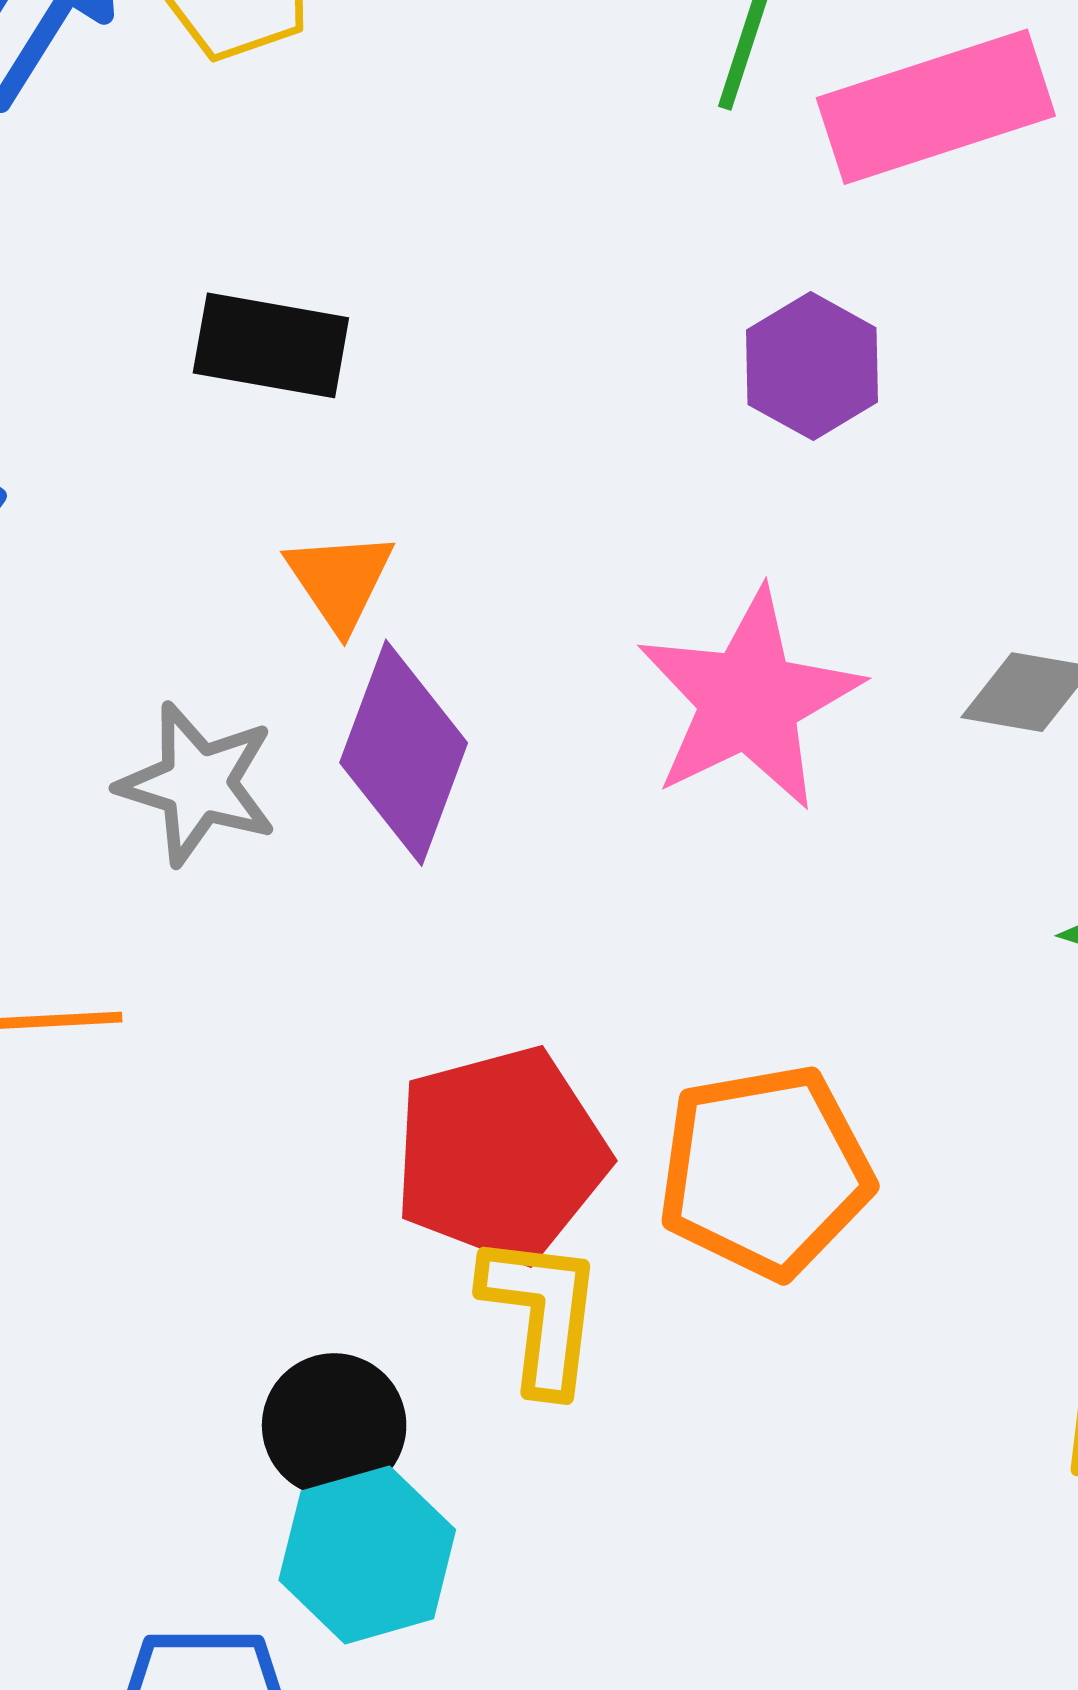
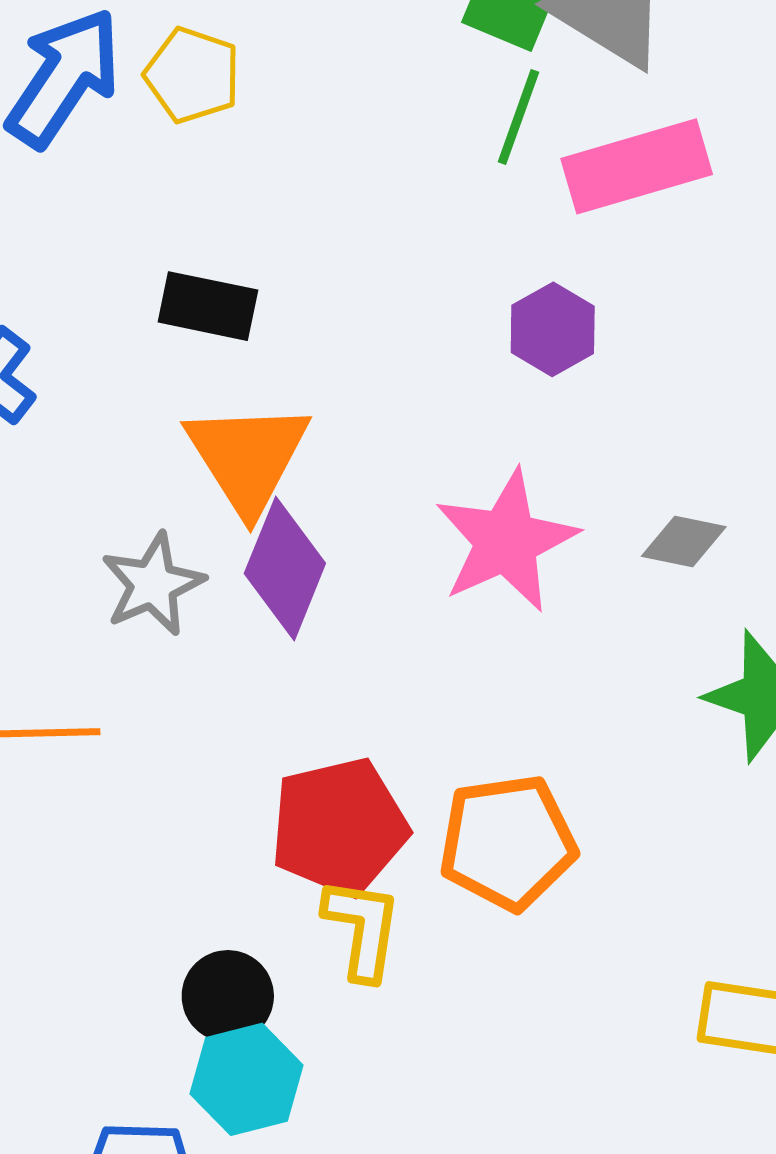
orange triangle: (340, 580) -> (247, 457), size x1.8
gray star: (198, 784) -> (153, 584), turned 30

